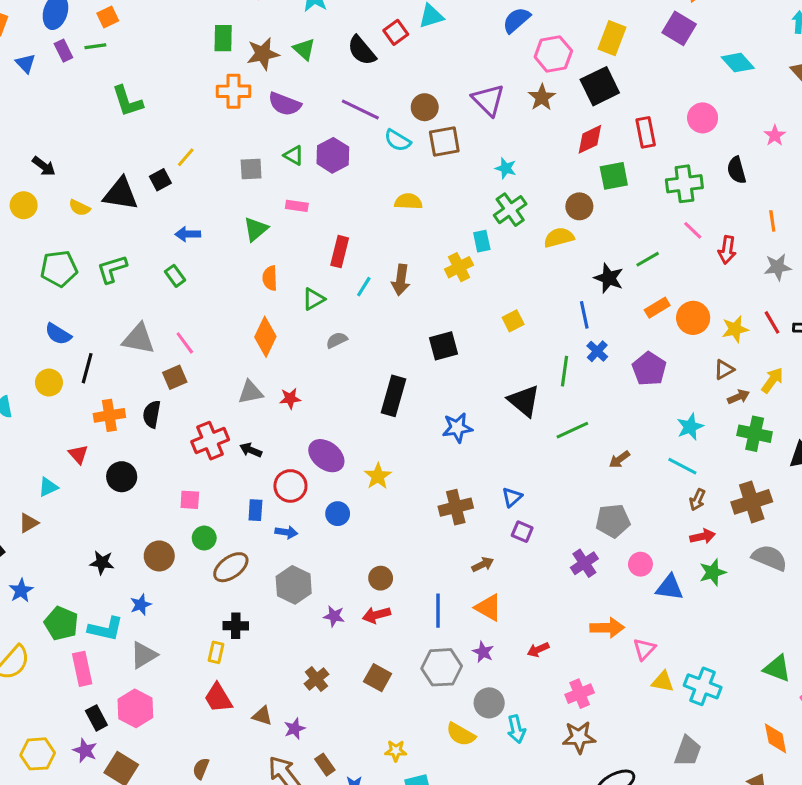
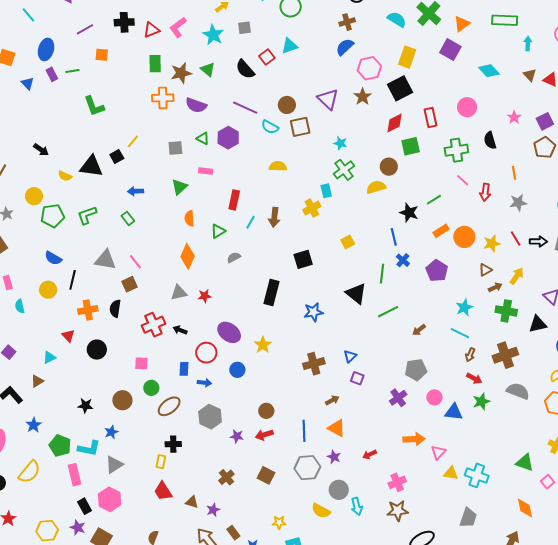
orange square: (108, 17) -> (102, 55), moved, turned 32
yellow circle: (24, 205) -> (34, 196), moved
red arrow: (703, 536) -> (474, 378), turned 42

